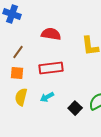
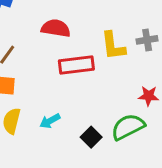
red rectangle: (51, 68) -> (76, 65), moved

